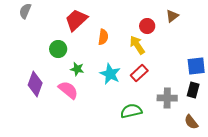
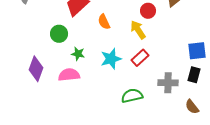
orange semicircle: (103, 37) -> (104, 22), turned 147
cyan star: (110, 74) -> (111, 59), turned 30
pink semicircle: (68, 90) -> (69, 75), turned -45

